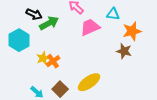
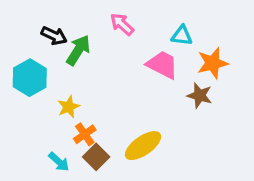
green arrow: (49, 23) -> (78, 50), turned -30
pink trapezoid: (90, 27) -> (162, 65), moved, turned 50
orange cross: (53, 61) -> (85, 134), moved

